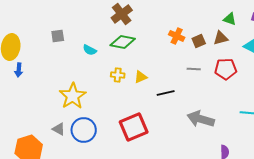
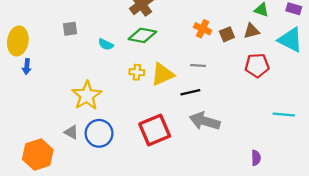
gray line: (194, 69) -> (198, 65), moved
yellow triangle: (141, 77) -> (162, 74), size x1.6
gray arrow: (201, 119) -> (205, 121), moved

